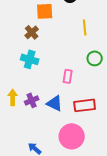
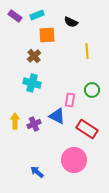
green circle: (95, 58) -> (92, 90), moved
blue triangle: (55, 103) -> (57, 116), moved
red rectangle: (85, 105) -> (87, 129), turned 40

